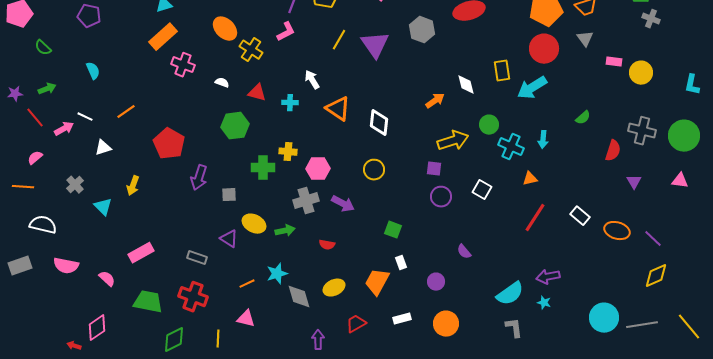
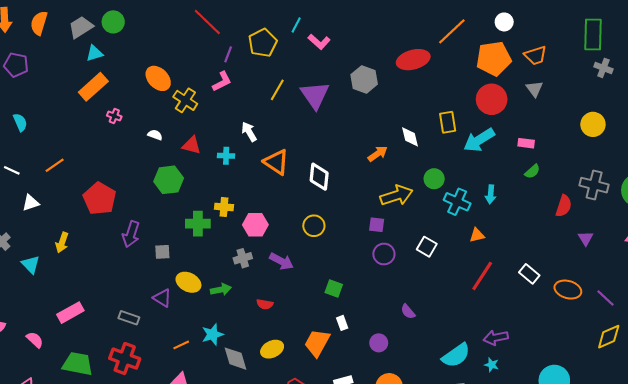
pink rectangle: (614, 62) -> (526, 143), moved
pink cross: (183, 65) -> (114, 116), size x0.6
gray cross: (306, 201) -> (243, 258), size x0.7

